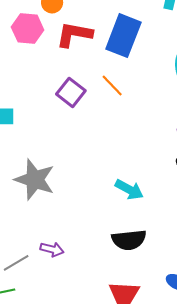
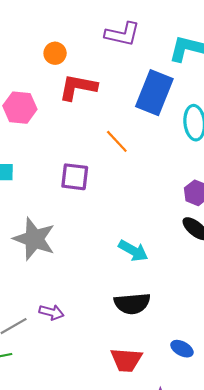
pink hexagon: (28, 29) -> (20, 108), moved
blue rectangle: (123, 36) -> (154, 93), moved
purple square: (71, 92) -> (75, 177), moved, turned -32

